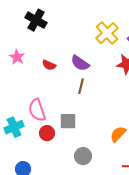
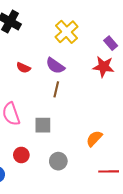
yellow cross: (107, 33) -> (67, 32), moved
red circle: (47, 133) -> (21, 155), moved

